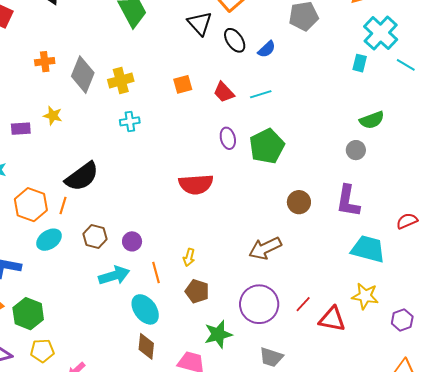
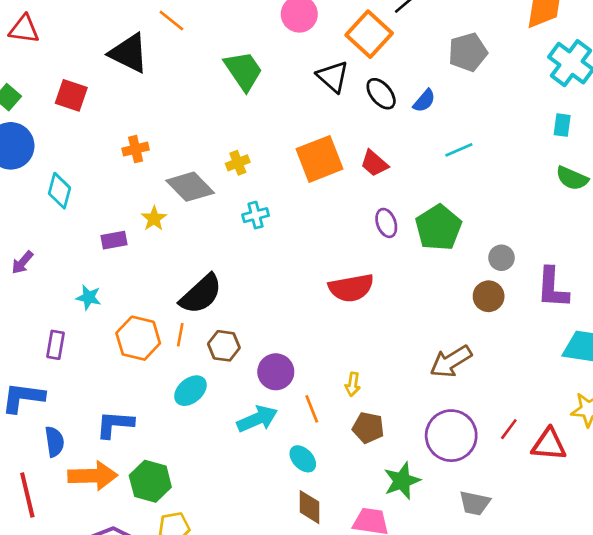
cyan rectangle: (360, 63) -> (562, 125), moved
gray diamond: (83, 75) -> (190, 187), moved, turned -60
yellow cross: (121, 80) -> (238, 163), size x0.7
orange square: (183, 84) -> (319, 159), size x1.8
cyan line: (261, 94) -> (459, 150), moved
yellow star: (53, 116) -> (154, 219), turned 30
green semicircle: (372, 120) -> (572, 178), turned 50
gray circle: (356, 150) -> (501, 258), moved
brown hexagon: (95, 237) -> (224, 346), moved
cyan ellipse: (49, 240) -> (190, 391), moved
purple circle: (132, 241) -> (276, 372), size x1.4
cyan ellipse: (145, 309) -> (303, 459), size x0.7

